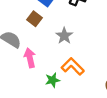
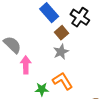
brown square: (35, 19) -> (62, 33), moved

